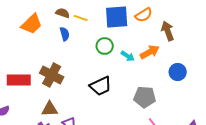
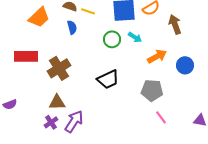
orange arrow: (150, 52) -> (157, 56), moved
cyan arrow: (128, 56) -> (135, 37), moved
brown cross: (52, 75) -> (59, 68), turned 30
red rectangle: (19, 80) -> (26, 56), moved

